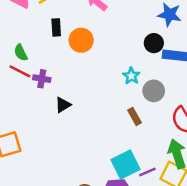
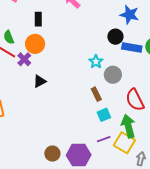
orange circle: (81, 40) -> (35, 44), moved
purple cross: (42, 79) -> (24, 59), turned 32
cyan square: (126, 165) -> (104, 115), moved, size x0.6

